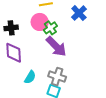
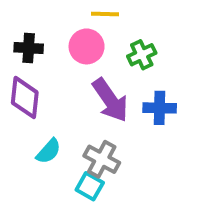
blue cross: (79, 13) -> (160, 108), moved, turned 35
green cross: (50, 28) -> (142, 55), moved

